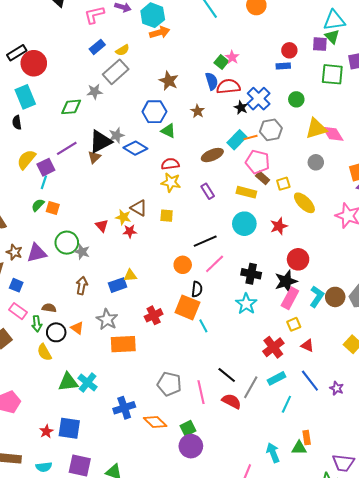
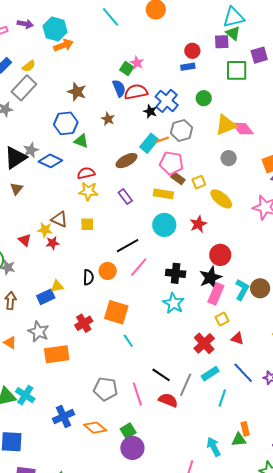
brown triangle: (94, 157) -> (16, 189), moved
black semicircle: (197, 289) -> (88, 277), moved
cyan line: (203, 326) -> (128, 341), moved

